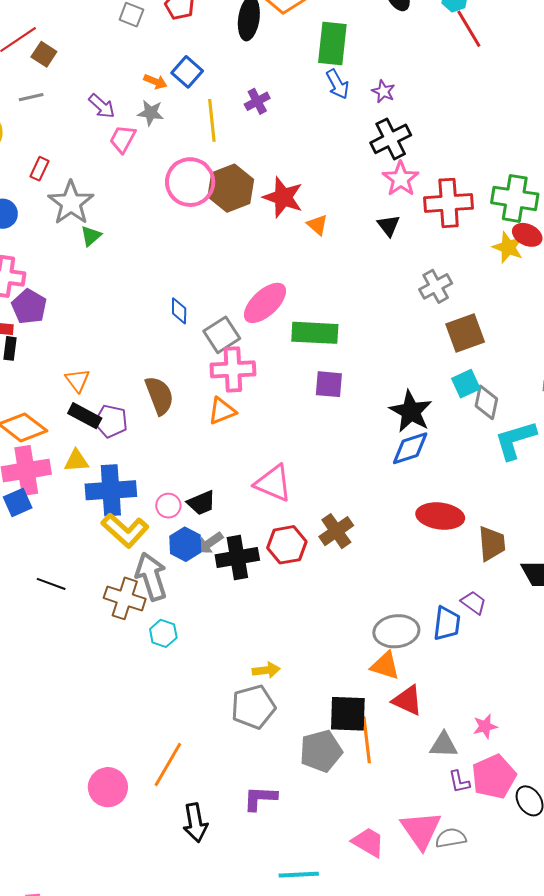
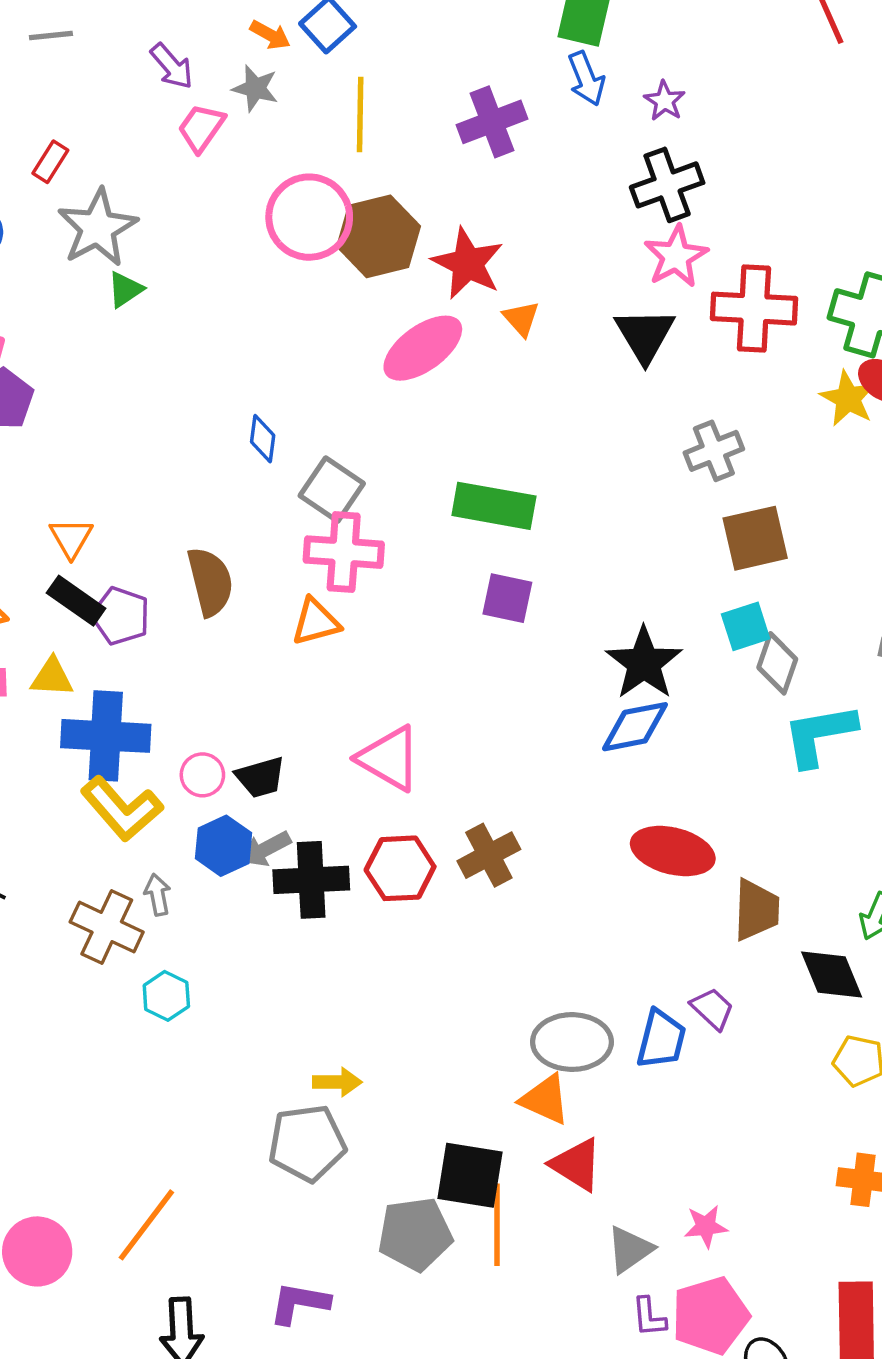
purple cross: (257, 101) -> (492, 122), moved, size x1.5
black triangle: (389, 226) -> (645, 335), size x1.5
pink ellipse: (265, 303) -> (423, 348), moved
gray square: (222, 335) -> (332, 490), turned -30
gray arrow: (151, 577) -> (158, 895), size x0.5
gray triangle: (444, 745) -> (630, 1250), turned -44

